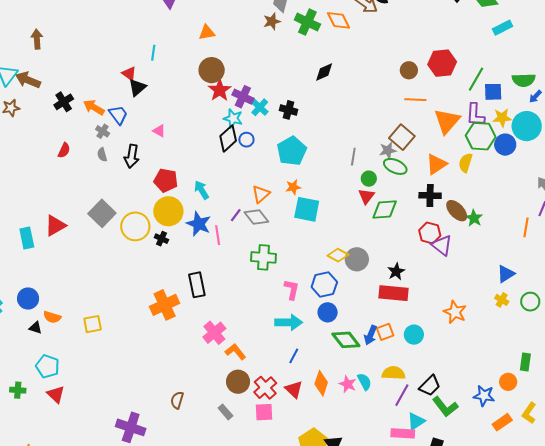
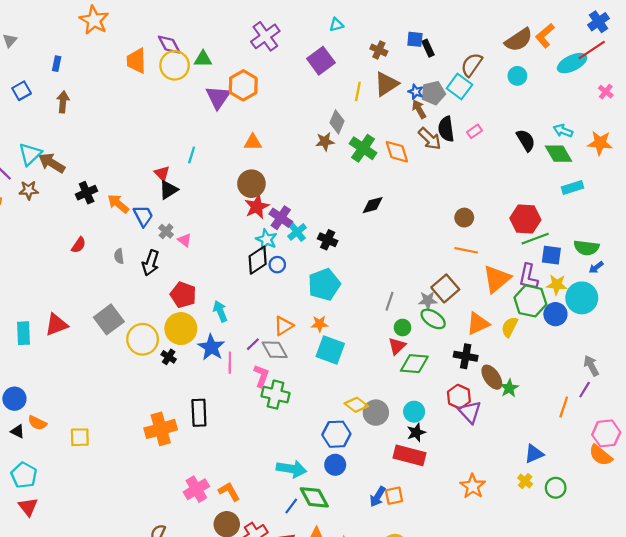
brown arrow: (37, 39) -> (63, 102), moved
red hexagon: (442, 63) -> (525, 219), moved
green line: (476, 79) -> (535, 239), turned 30
gray cross: (103, 131) -> (166, 231), moved
pink L-shape: (292, 290) -> (261, 376), moved
pink cross: (214, 333) -> (196, 489), moved
cyan circle: (414, 335) -> (414, 412), moved
green diamond: (346, 340) -> (314, 497), moved

